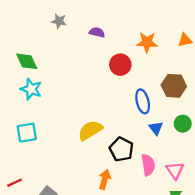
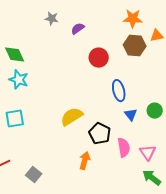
gray star: (59, 21) -> (52, 19), moved
purple semicircle: (97, 32) -> (78, 29), turned -48
orange star: (147, 42) -> (133, 19), moved
brown hexagon: (174, 86) -> (135, 46), moved

